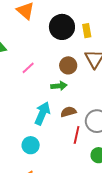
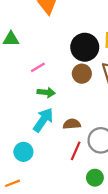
black circle: (62, 27) -> (85, 47), moved
green arrow: (59, 86) -> (46, 92), moved

